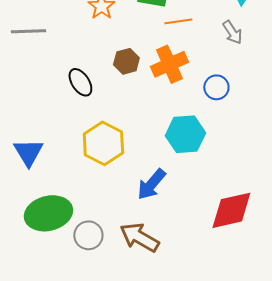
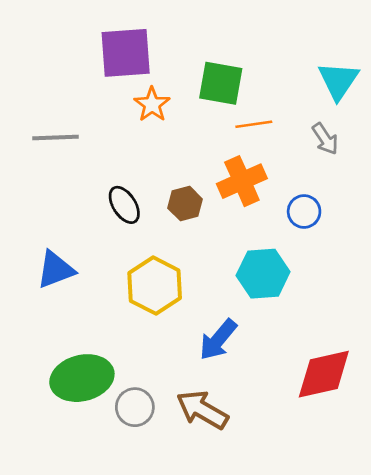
brown hexagon: (126, 61) -> (185, 204), moved
blue triangle: (28, 152) -> (56, 270), moved, turned 40

